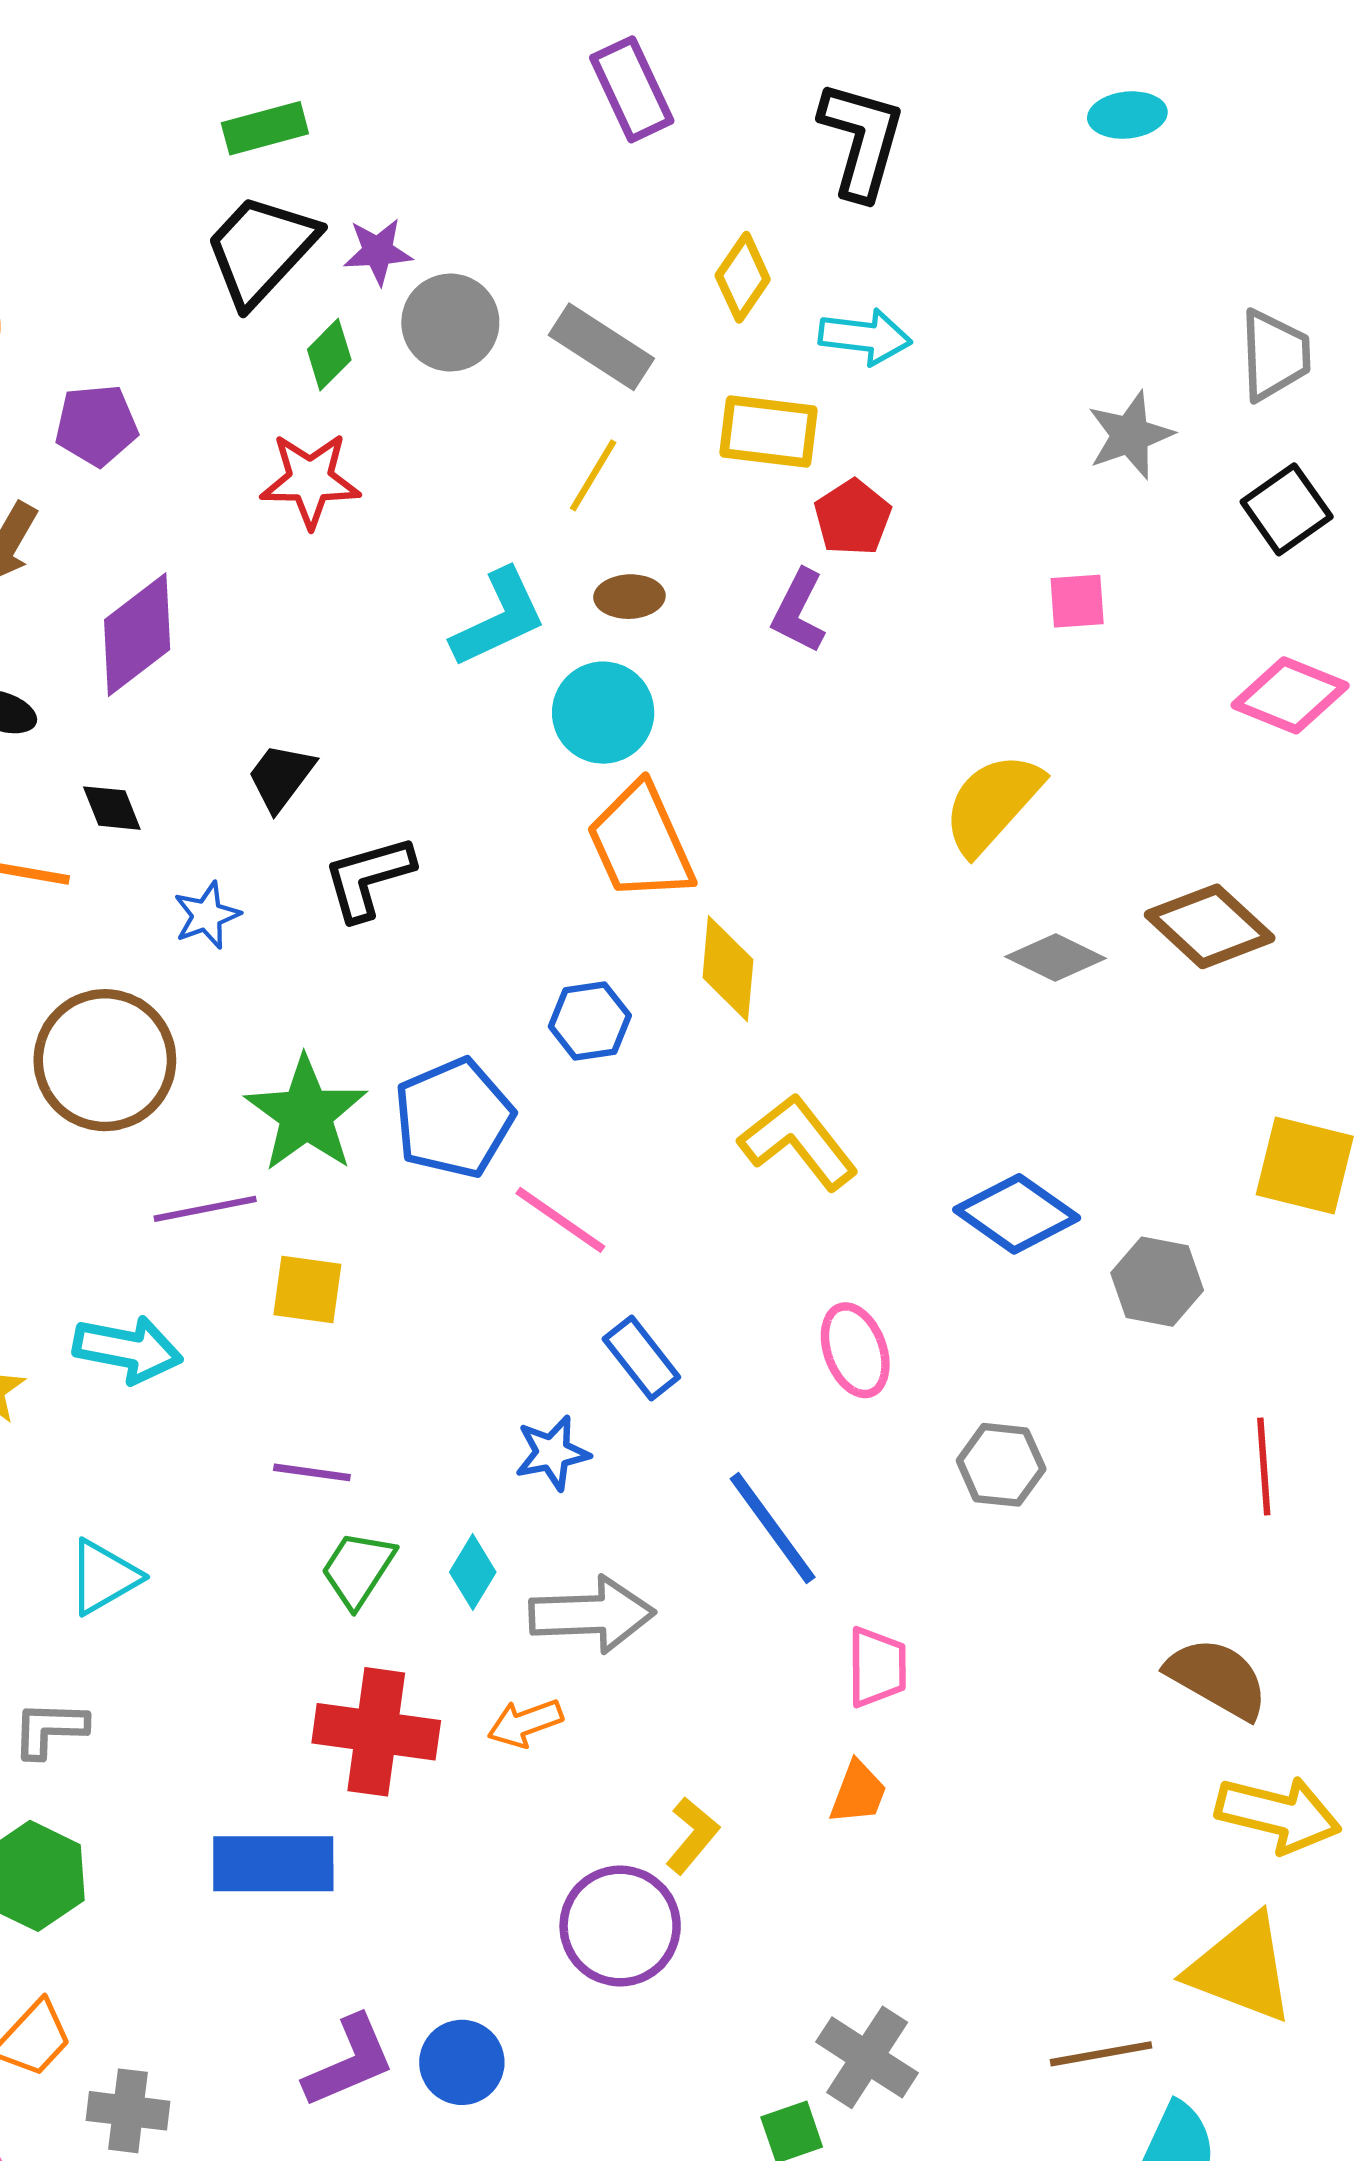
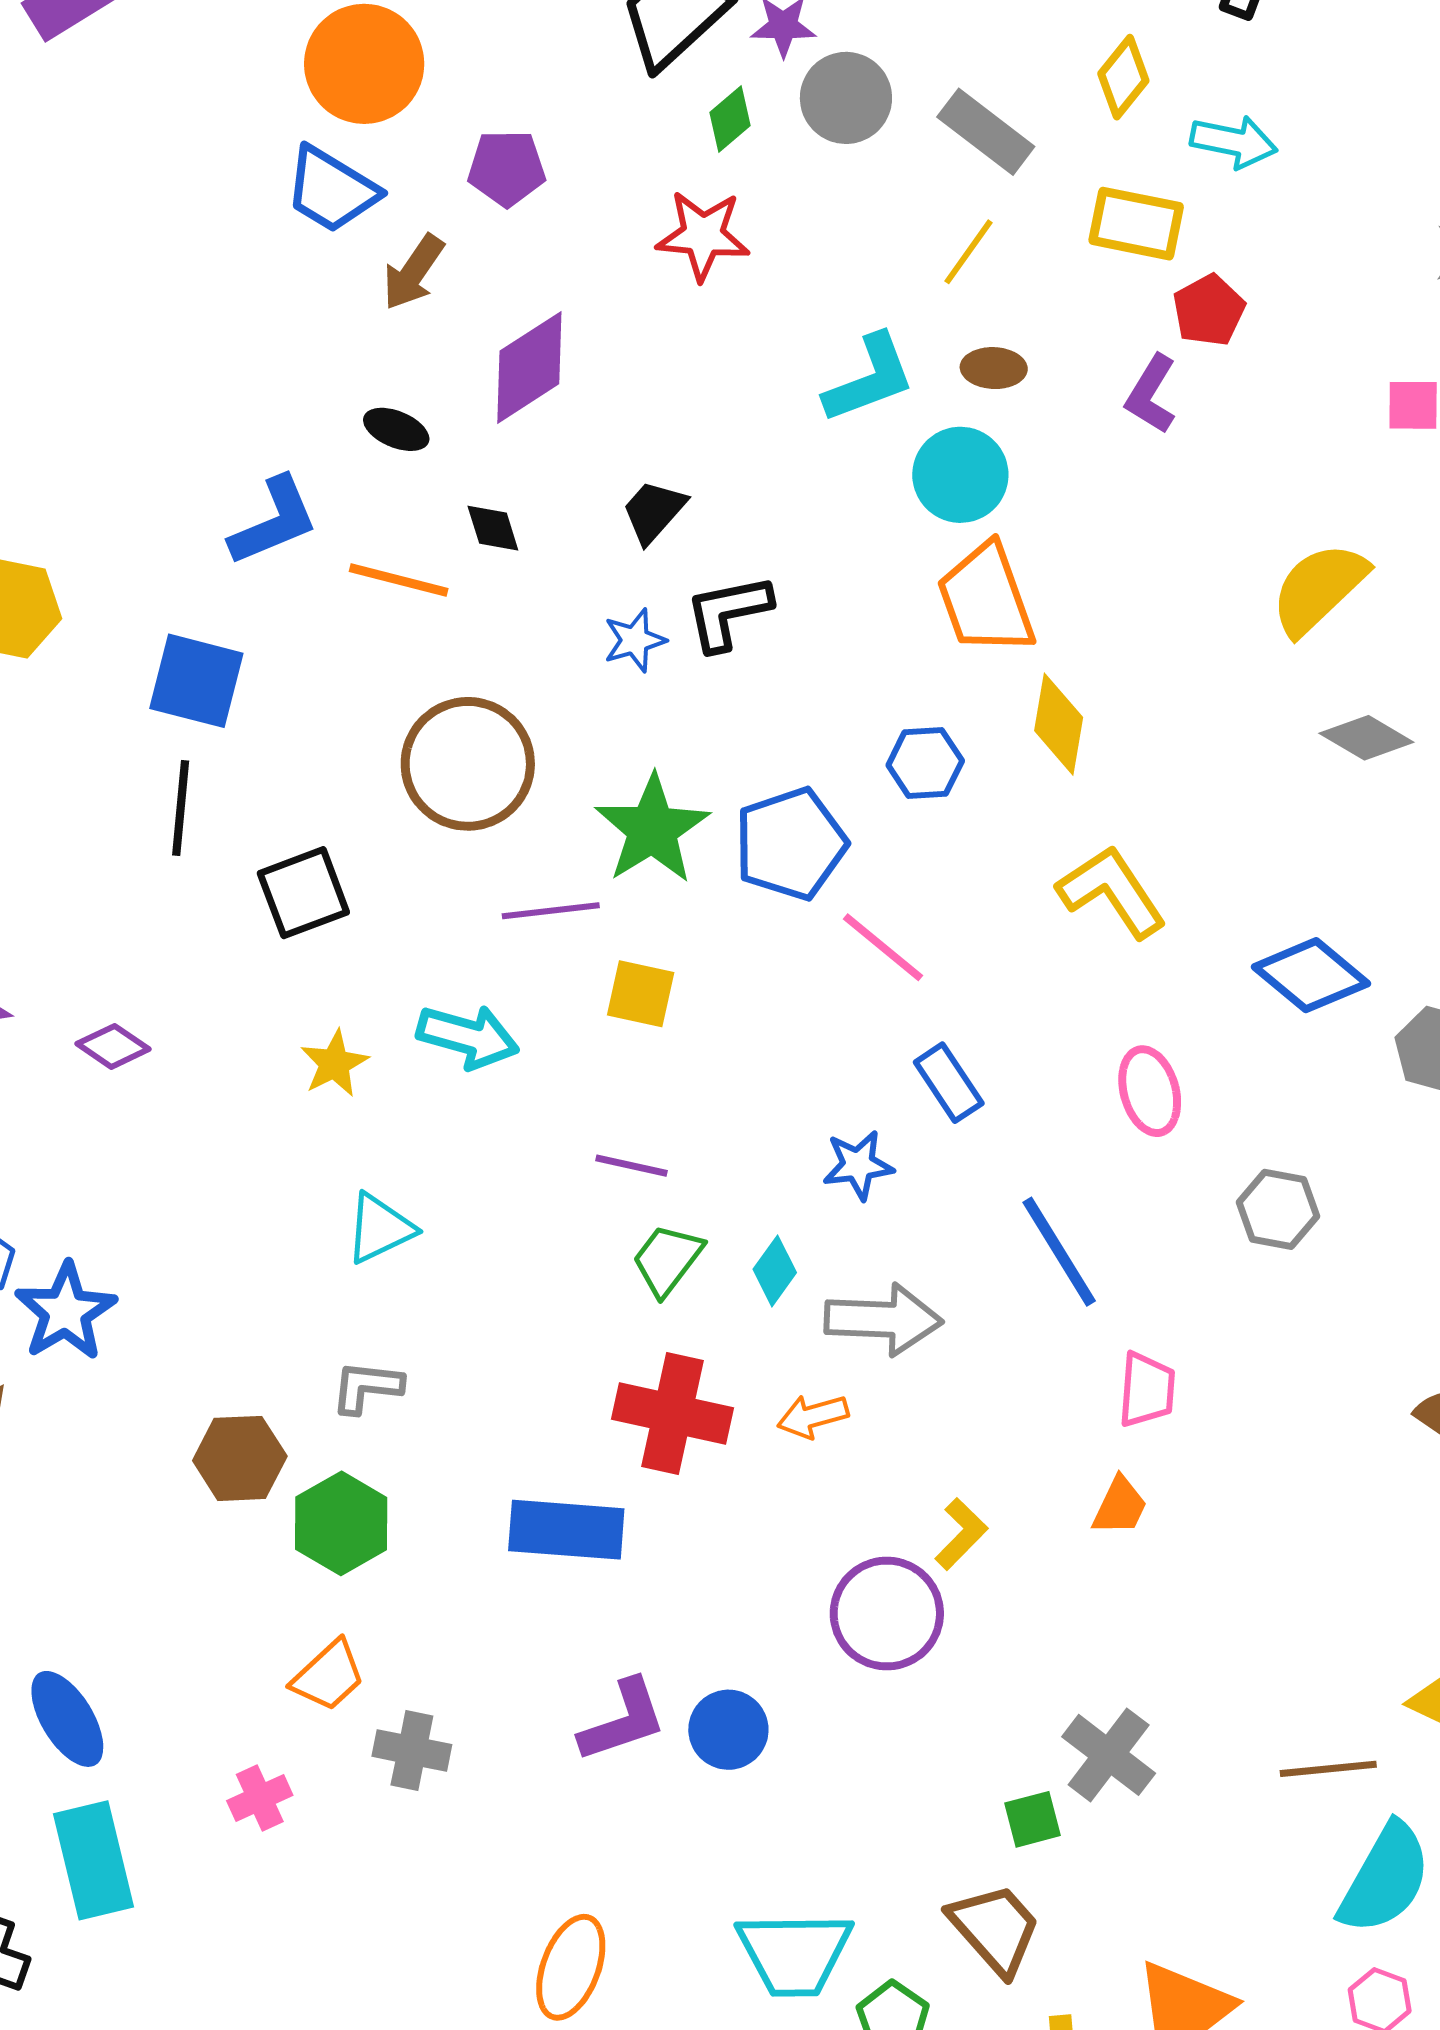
blue star: (207, 915) -> (635, 640), moved
cyan triangle: (104, 1577) -> (380, 1228), moved

